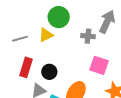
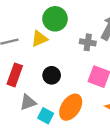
black circle: (49, 72) -> (52, 75), moved

